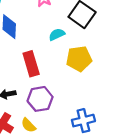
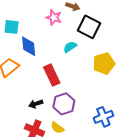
yellow pentagon: (79, 59) -> (104, 63), moved

